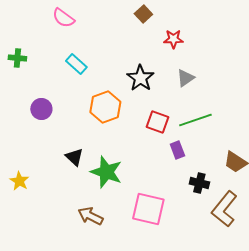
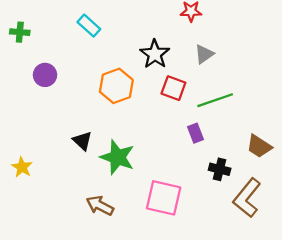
cyan rectangle: (76, 64) -> (89, 26), moved
purple circle: (41, 109) -> (45, 75), moved
red square: (157, 122) -> (173, 88), moved

